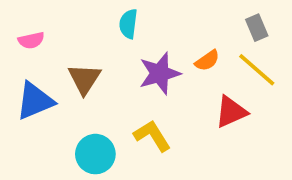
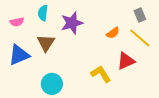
cyan semicircle: (128, 24) -> (43, 13), moved
purple star: (160, 73) -> (72, 23), moved
yellow L-shape: (152, 136) -> (101, 74), moved

